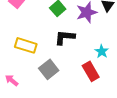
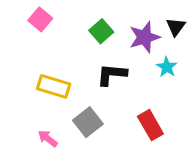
cyan star: (102, 51) -> (167, 67), moved
pink arrow: (12, 80) -> (48, 139), moved

